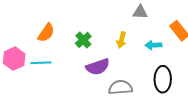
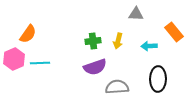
orange semicircle: (46, 33) -> (28, 34), moved
green cross: (83, 40) -> (93, 41), moved, turned 35

